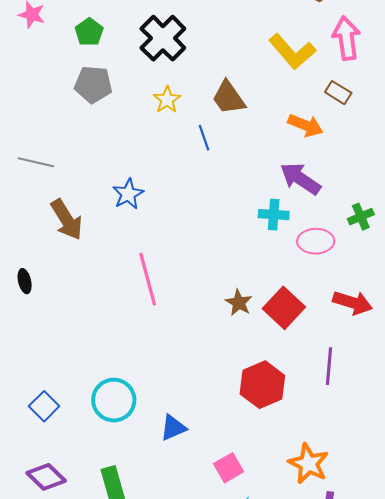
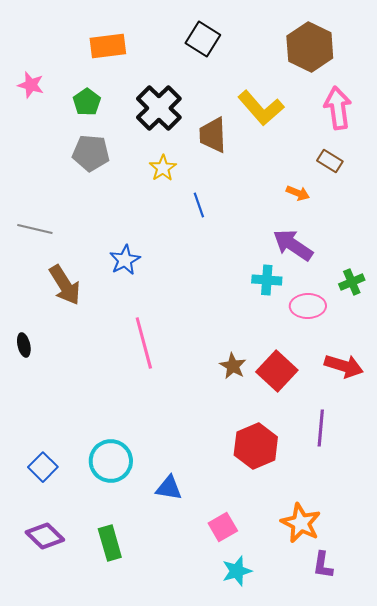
yellow L-shape: (292, 52) -> (261, 108), moved
brown trapezoid: (229, 98) -> (213, 135), moved, turned 33
orange arrow: (305, 125) -> (298, 193), size x0.7
blue triangle: (173, 428) -> (169, 488), turned 32

